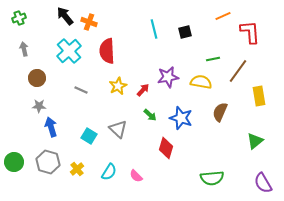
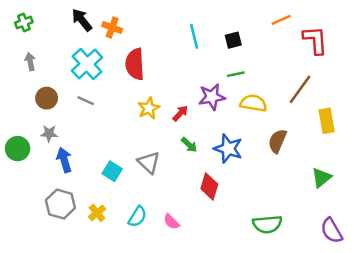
green line: (213, 59) -> (236, 74), moved
gray line: (81, 90) -> (86, 101), moved
green circle: (14, 162) -> (18, 149), moved

